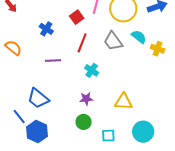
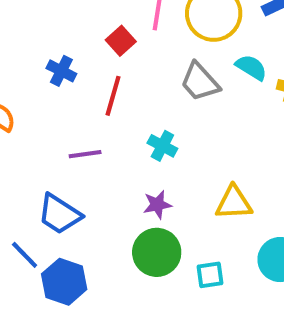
red line: (82, 43) -> (113, 96), moved
purple line: (53, 61) -> (85, 154), moved
green circle: (84, 122) -> (157, 252), size x1.5

